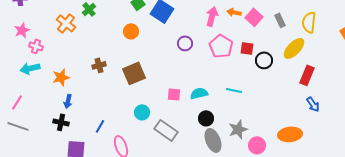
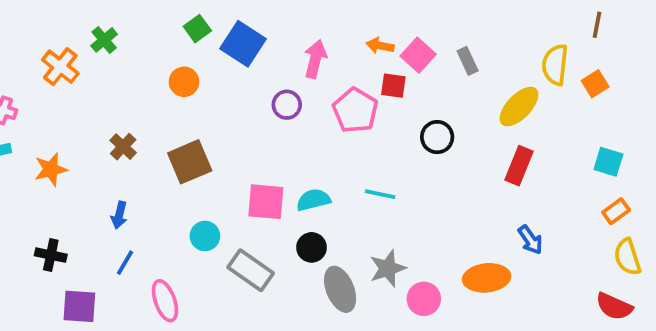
pink arrow: (212, 16) -> (315, 59), moved
yellow semicircle: (309, 22) -> (555, 65), moved
red square: (247, 48) -> (393, 86), moved
yellow ellipse: (294, 48) -> (519, 107), moved
brown cross: (99, 65) -> (123, 147), turned -32
pink square: (174, 94) -> (266, 202), size x1.5
blue arrow: (68, 101) -> (119, 215), moved
blue arrow: (313, 104) -> (530, 240), moved
black circle: (206, 118) -> (312, 247), moved

